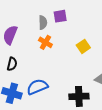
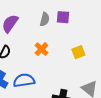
orange cross: (45, 42) -> (41, 49), moved

